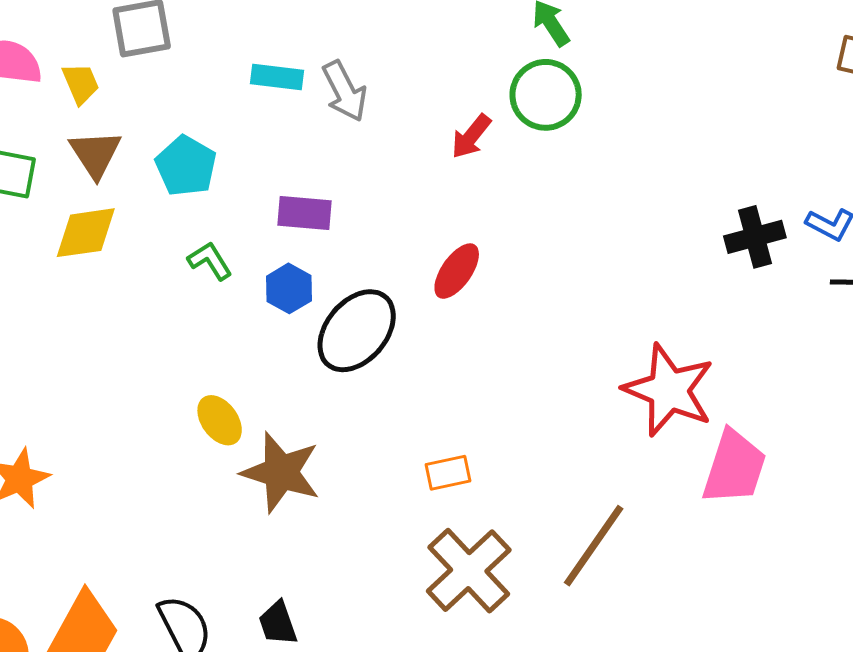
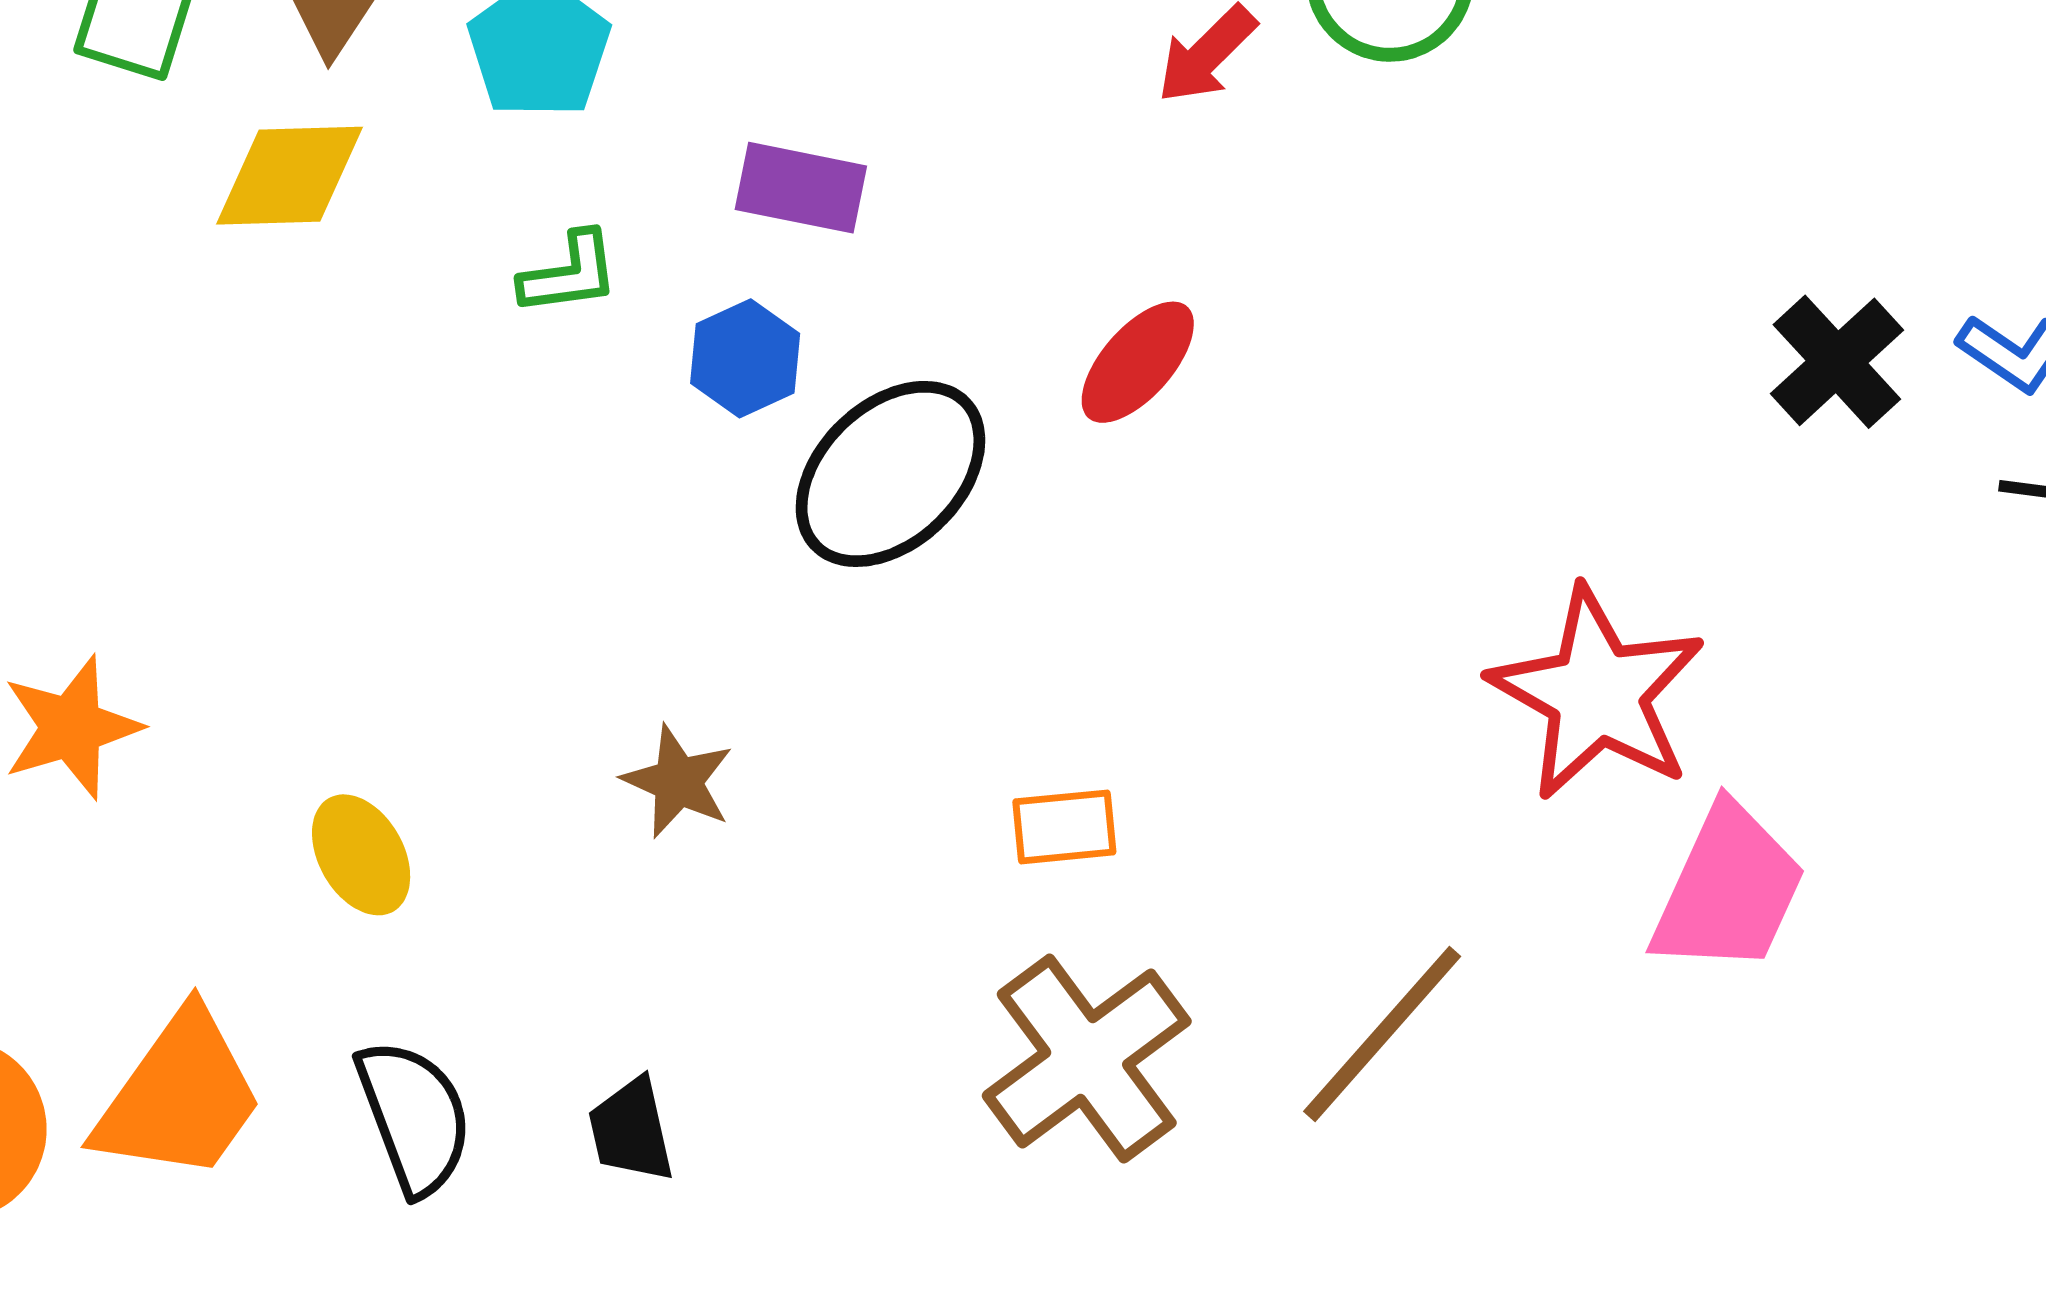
black cross: (755, 237) -> (1837, 362), turned -34
green L-shape: (210, 261) -> (569, 274), turned 108
yellow ellipse: (220, 420) -> (361, 855), moved
brown star: (281, 472) -> (678, 782), size x0.6

